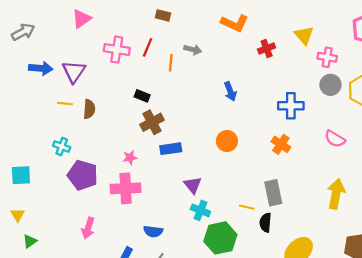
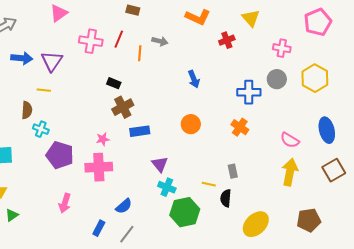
yellow triangle: (304, 35) -> (251, 18), moved
gray circle: (330, 85) -> (277, 79), moved
brown semicircle: (89, 109) -> (27, 110), moved
pink semicircle: (335, 139) -> (290, 140), moved
gray rectangle: (273, 193) -> (233, 171), size x0.6
blue semicircle: (153, 231) -> (124, 206), turned -48

